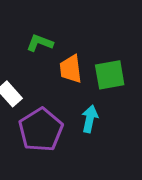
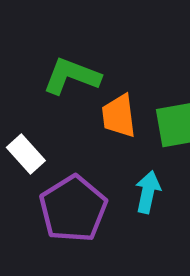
green L-shape: (40, 43) -> (72, 76), size x1.4

